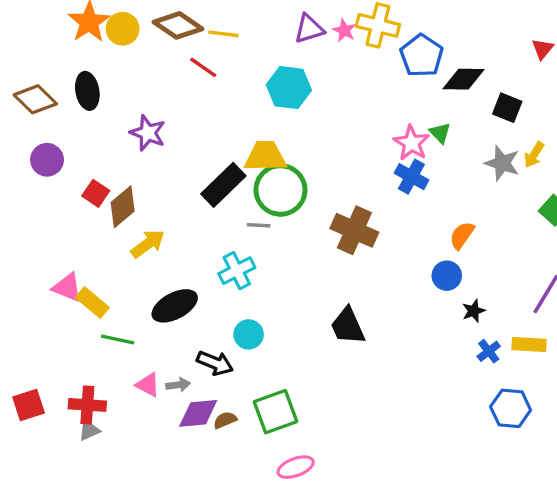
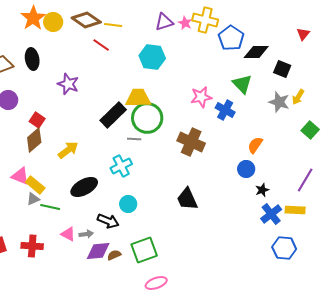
green triangle: (440, 133) -> (242, 84), size x1.5
pink star: (411, 143) -> (201, 97), moved, turned 30
brown diamond: (123, 207) -> (34, 140), moved
blue cross: (489, 351) -> (271, 214), size x1.5
gray triangle: (89, 430) -> (33, 199), moved

